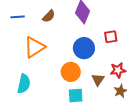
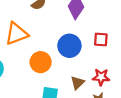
orange circle: (71, 72) -> (41, 62), moved

